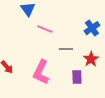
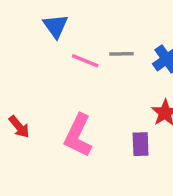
gray line: (66, 49) -> (122, 54), moved

